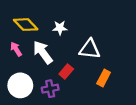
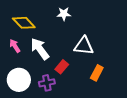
white star: (60, 28) -> (64, 14), moved

